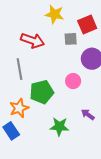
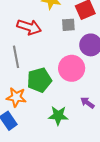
pink circle: (73, 81) -> (72, 68), size x1.6
orange star: (19, 108) -> (16, 97), turned 30

